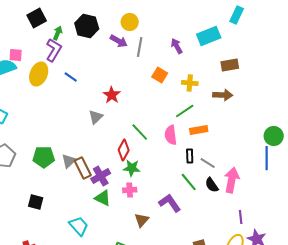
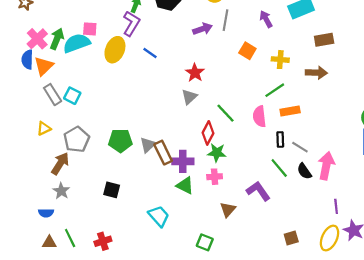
purple arrow: (119, 41) -> (203, 29), moved, turned -48
gray triangle: (96, 117) -> (189, 97), moved
purple cross: (101, 176) -> (183, 161), turned 30

